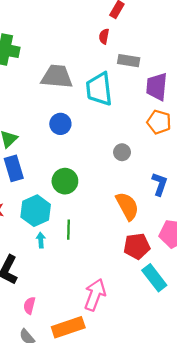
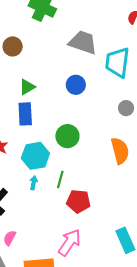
gray circle: (122, 152) -> (126, 108), moved
orange semicircle: (127, 206) -> (120, 151), moved
red pentagon: (137, 246) -> (78, 201), moved

